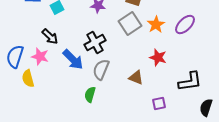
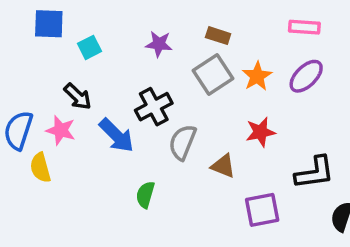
red star: (158, 58) -> (260, 132), turned -30
gray semicircle: (101, 70) -> (183, 142), moved
purple square: (159, 104) -> (262, 210), size x1.5

